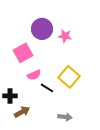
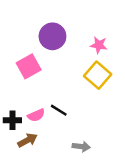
pink star: (65, 36) -> (99, 45), moved
pink semicircle: (34, 75) -> (36, 115), moved
yellow square: (69, 77) -> (98, 75), moved

